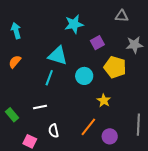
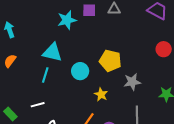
purple square: (97, 43) -> (89, 10), moved, turned 32
gray star: (134, 45) -> (132, 82), moved

